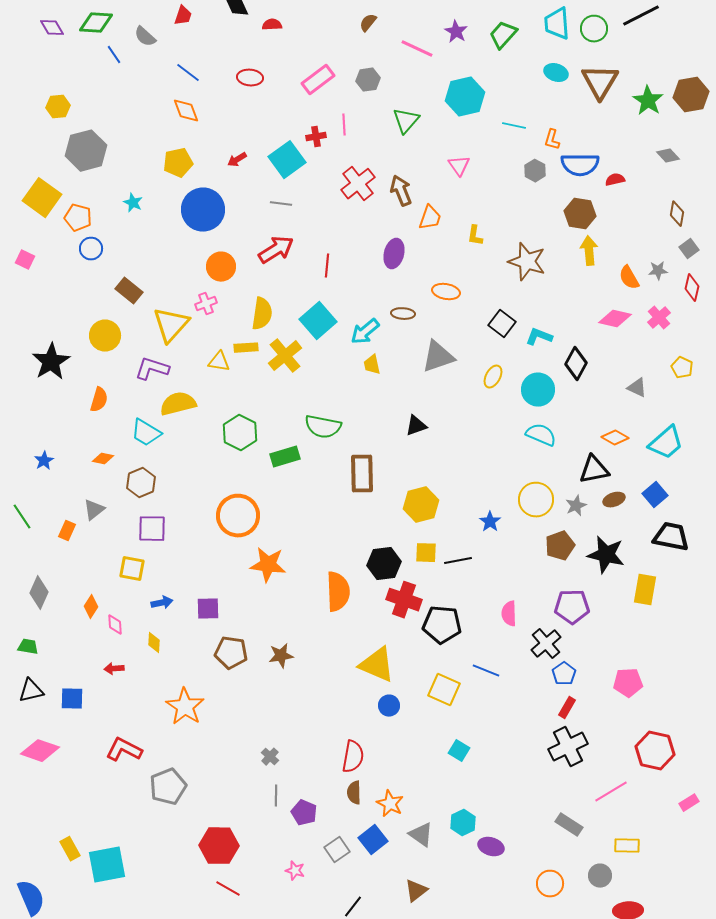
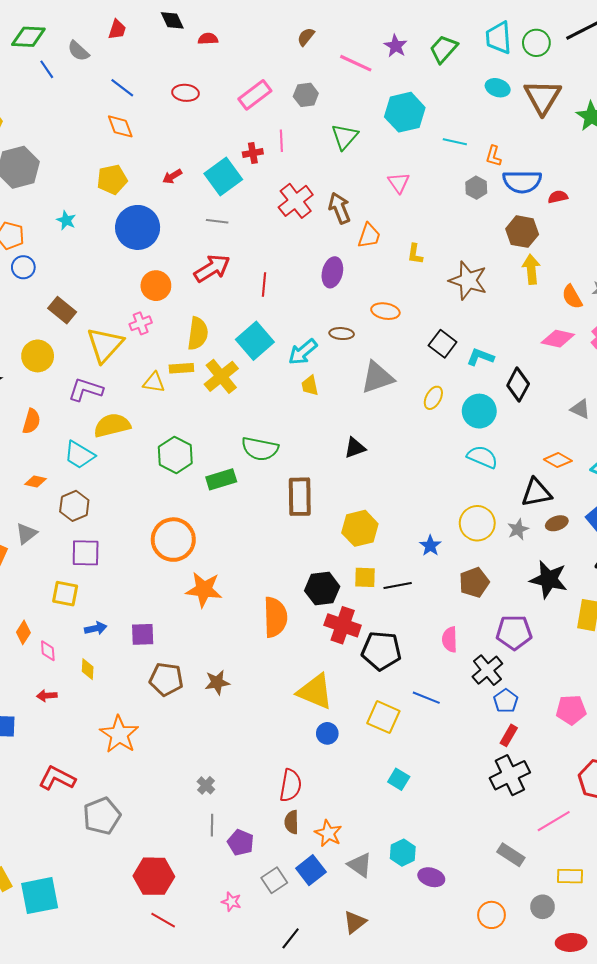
brown pentagon: (560, 546) -> (474, 582), moved

